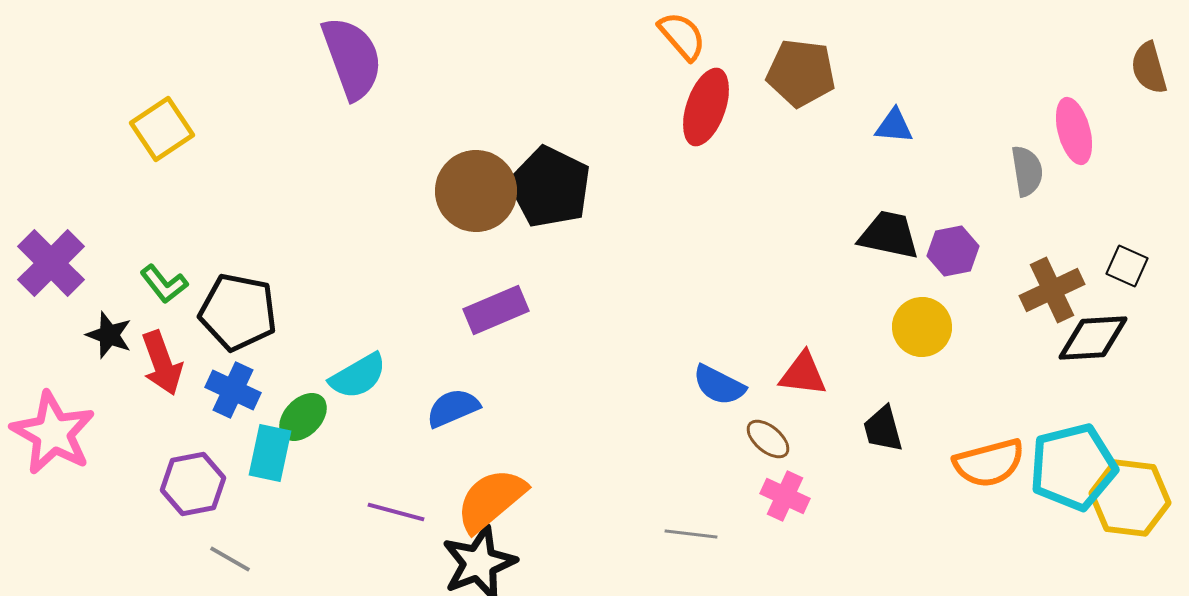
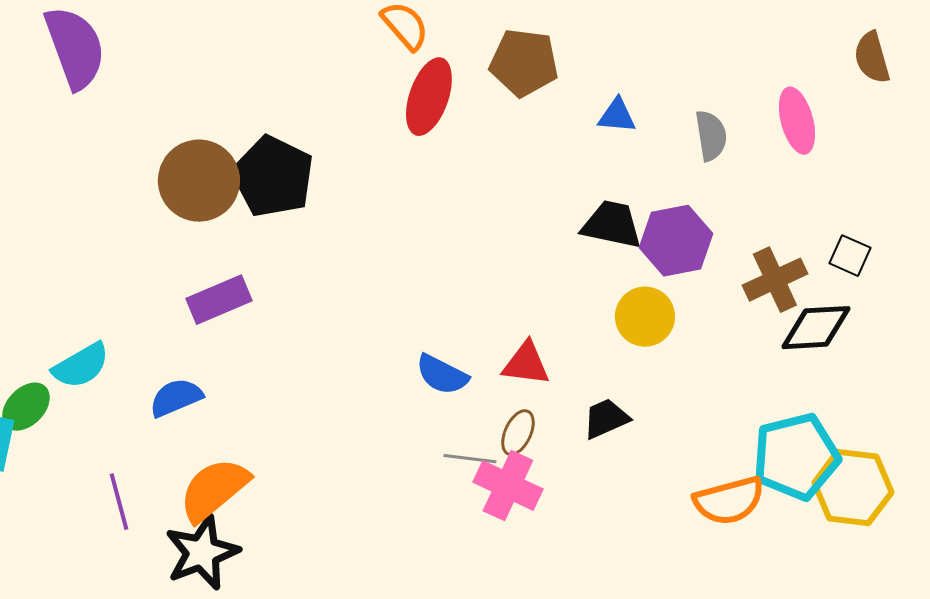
gray semicircle: (1027, 171) -> (711, 136), moved
purple hexagon: (953, 251) -> (676, 241), size x1.4
black trapezoid: (883, 429) -> (606, 419), turned 81
brown ellipse: (768, 439) -> (518, 433), moved, turned 75
orange semicircle: (989, 463) -> (729, 501), moved
pink cross: (785, 496) -> (508, 486), size x1.4
purple line: (396, 512) -> (119, 502), turned 60
gray line: (691, 534) -> (470, 459), moved

